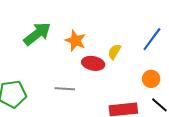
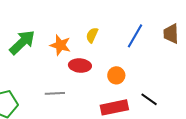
yellow semicircle: (114, 52) -> (92, 35), moved
orange circle: (151, 79) -> (116, 75), moved

